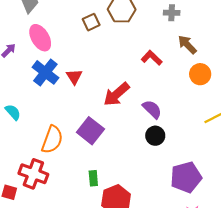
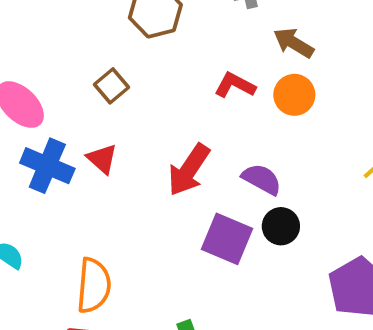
brown square: (91, 22) -> (112, 86), moved
orange circle: (200, 74) -> (294, 95), moved
purple square: (90, 131) -> (227, 239), moved

